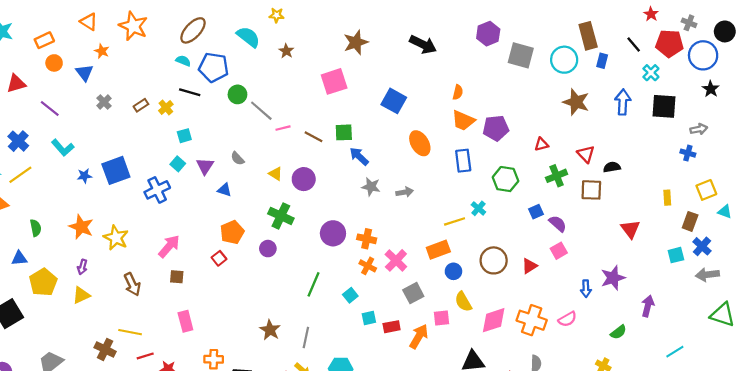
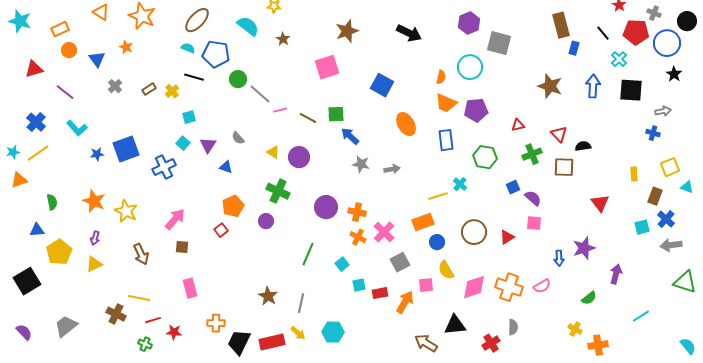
orange star: (102, 51) -> (126, 47), moved
cyan circle: (564, 60) -> (470, 67), moved
pink square: (559, 251) -> (534, 223), turned 35

